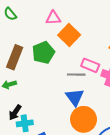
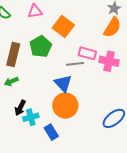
pink triangle: (53, 18) -> (35, 11), moved
blue triangle: (75, 97) -> (63, 83), moved
orange circle: (84, 119) -> (65, 106), moved

